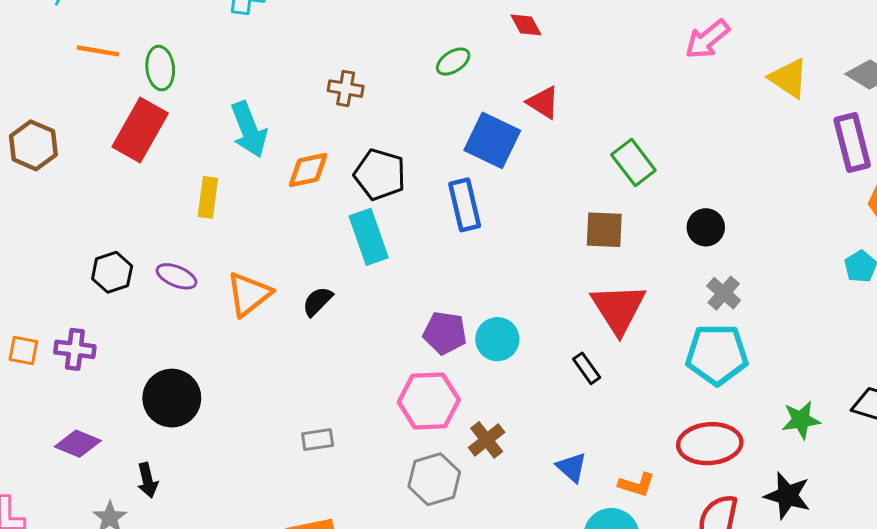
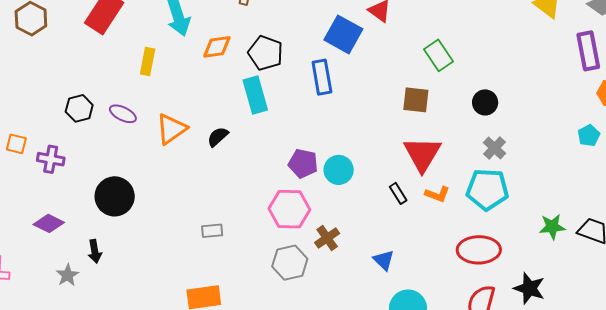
orange square: (23, 350) -> (16, 144), moved
green star: (801, 420) -> (552, 227), moved
orange L-shape: (637, 485) -> (437, 194), moved

